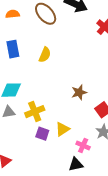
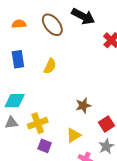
yellow triangle: (62, 129) -> (73, 135), moved

